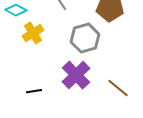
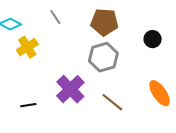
gray hexagon: (85, 38) -> (103, 57), moved

